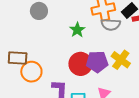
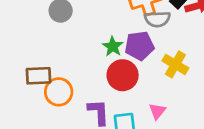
green star: (77, 30) -> (113, 46), moved
purple pentagon: (97, 62) -> (139, 46), moved

